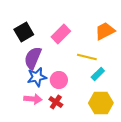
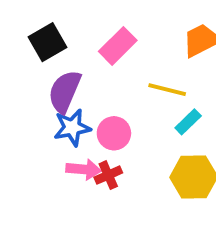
pink arrow: (33, 99) -> (84, 169), moved
red cross: (56, 102) -> (108, 175), turned 32

